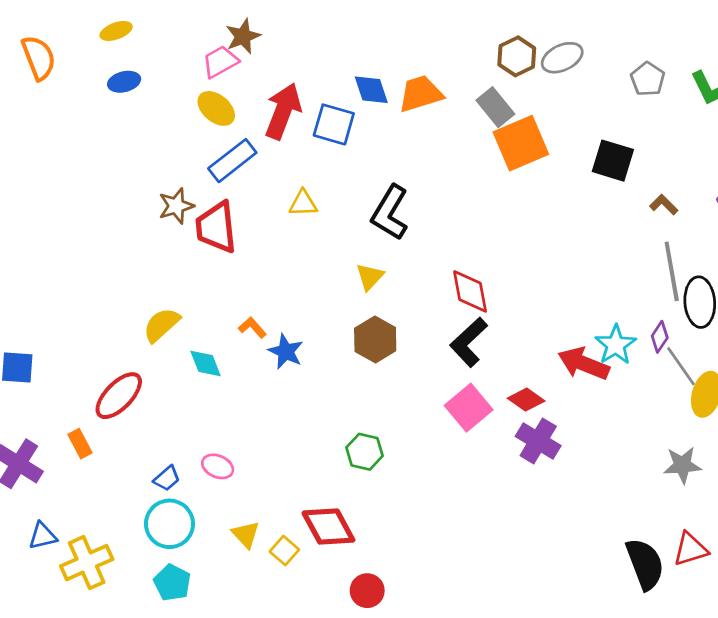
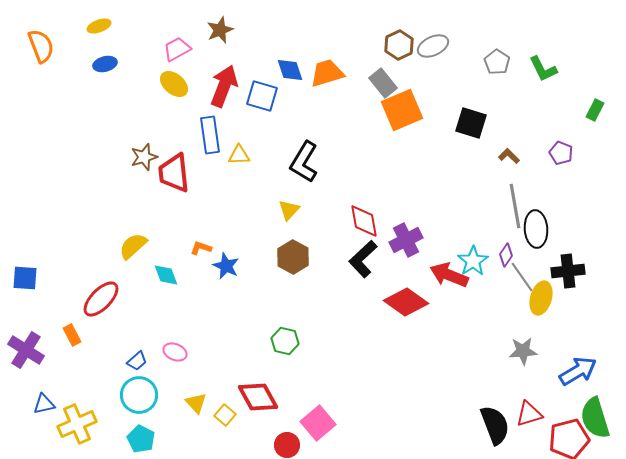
brown star: (243, 36) -> (220, 30), moved
blue rectangle: (232, 161) -> (210, 135), moved, turned -60
orange L-shape: (252, 327) -> (201, 248), turned -30
red diamond: (526, 400) -> (406, 302), size x1.6
pink square: (469, 408) -> (318, 423), moved
purple cross: (538, 441) -> (406, 240), moved, turned 32

